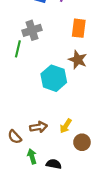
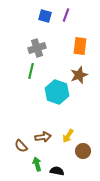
green line: (18, 49) -> (31, 71), moved
brown star: (78, 60) -> (79, 75), turned 30

